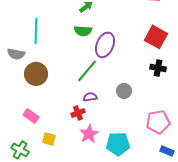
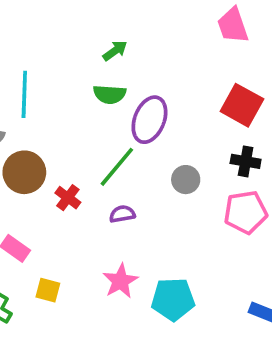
gray circle: (124, 91) -> (186, 180), moved
red cross: (78, 113) -> (68, 198), moved, turned -32
pink pentagon: (158, 122) -> (246, 212), moved

